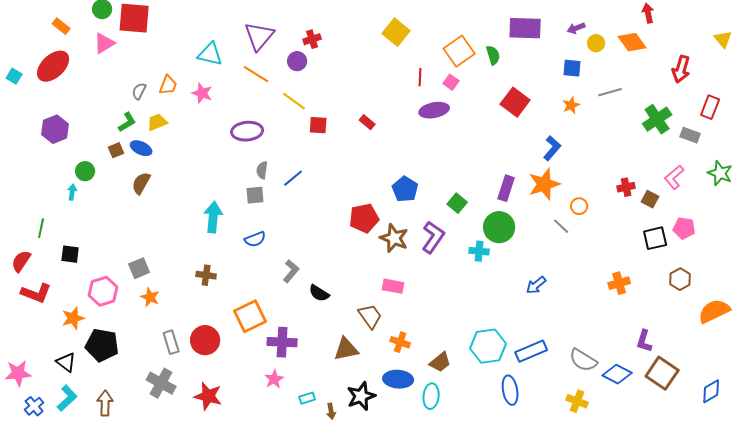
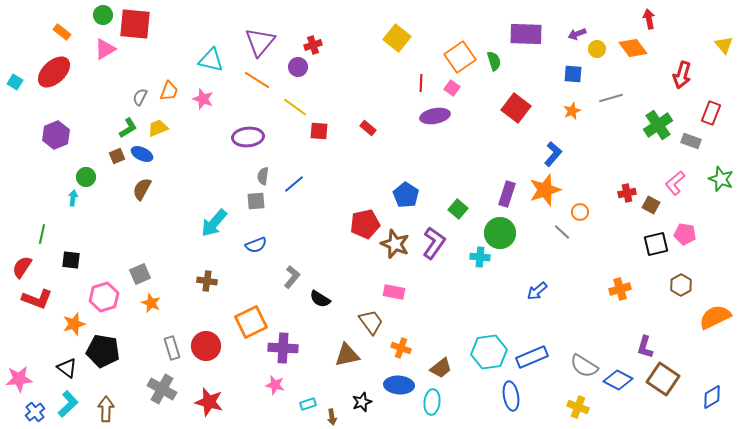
cyan arrow: (213, 217) -> (214, 223), turned -144
pink star: (274, 379) -> (275, 385), turned -30
black star: (361, 396) -> (362, 402), size x0.7

